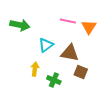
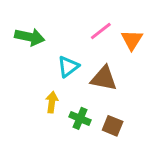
pink line: (68, 21) -> (101, 31), turned -49
brown square: (81, 72) -> (113, 126), moved

